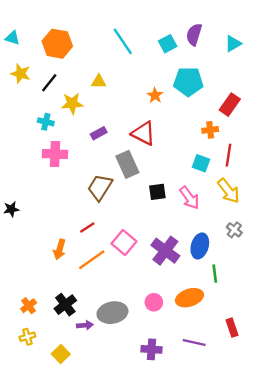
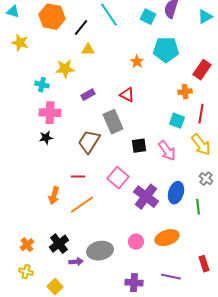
cyan square: (168, 44) -> (148, 17), turned -35
black line: (49, 83) -> (81, 28), moved
red triangle: (143, 133) -> (127, 95), size x0.7
black star: (11, 209) -> (46, 138), moved
red line: (87, 228) -> (78, 177), turned 32
pink square: (124, 242) -> (118, 178), moved
green line: (215, 274) -> (198, 207), moved
yellow cross: (27, 337) -> (26, 272), turned 32

